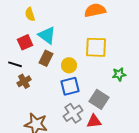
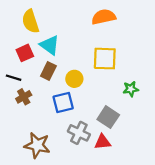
yellow semicircle: (30, 14) -> (30, 21), size x1.5
blue square: (70, 86) -> (63, 102), moved
gray cross: (73, 113) -> (79, 133), turned -30

